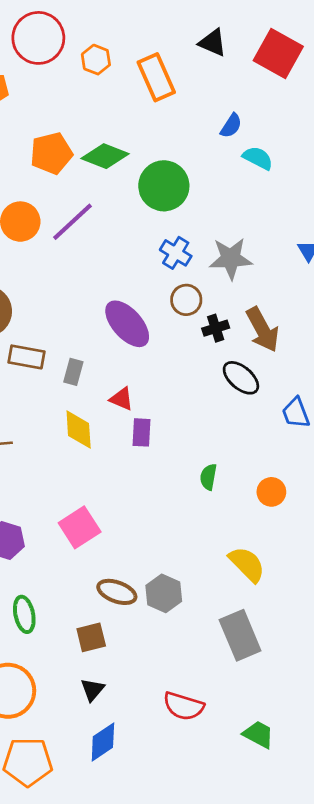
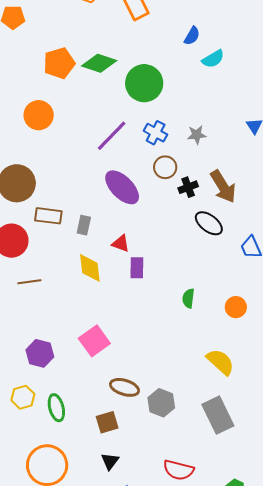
cyan semicircle: (258, 158) -> (213, 59), turned 125
purple line: (73, 222) -> (112, 136), moved
gray star: (231, 258) -> (197, 135), size x0.6
gray hexagon: (164, 593) -> (161, 403), moved

